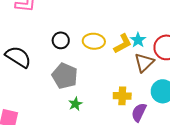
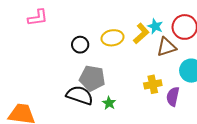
black semicircle: (18, 57) -> (80, 95), moved
brown triangle: (144, 63) -> (166, 47), turned 40

